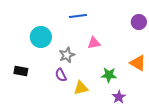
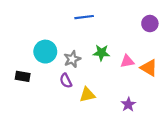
cyan circle: (41, 37) -> (45, 52), moved
pink triangle: (94, 43) -> (127, 61), moved
green star: (109, 75) -> (101, 53), moved

